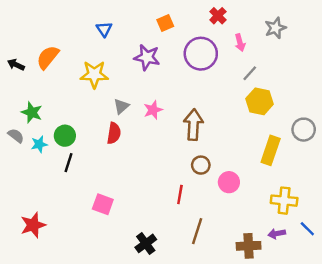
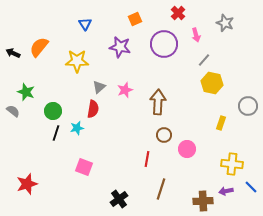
gray star: (275, 28) -> (225, 23), turned -30
cyan star: (39, 144) -> (77, 128), moved
yellow rectangle: (271, 150) -> (221, 123), size x0.6

